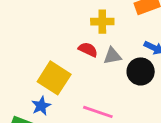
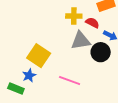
red semicircle: (88, 50) -> (92, 23), moved
gray triangle: (112, 56) -> (81, 41), size x1.5

